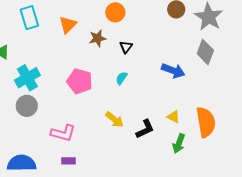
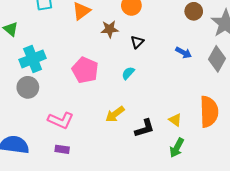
blue arrow: (173, 71) -> (184, 53), moved, size x0.7
yellow arrow: (115, 120) -> (115, 114), turned 96
orange semicircle: (206, 122) -> (209, 112), moved

